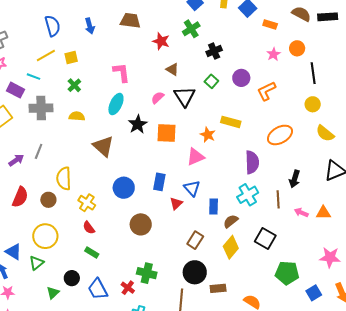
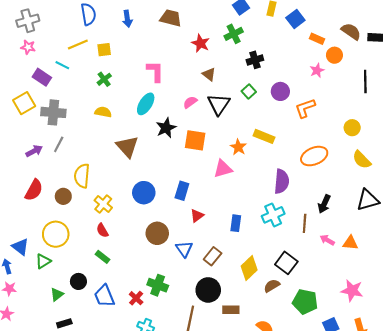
orange circle: (297, 48) -> (334, 55), moved
black line: (313, 73) -> (365, 82), moved
gray cross: (41, 108) -> (53, 112), moved
blue triangle: (192, 188) -> (184, 249), moved
brown semicircle: (231, 221) -> (272, 286), moved

